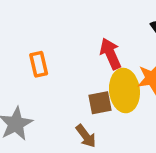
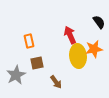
brown square: (100, 103) -> (37, 63), moved

